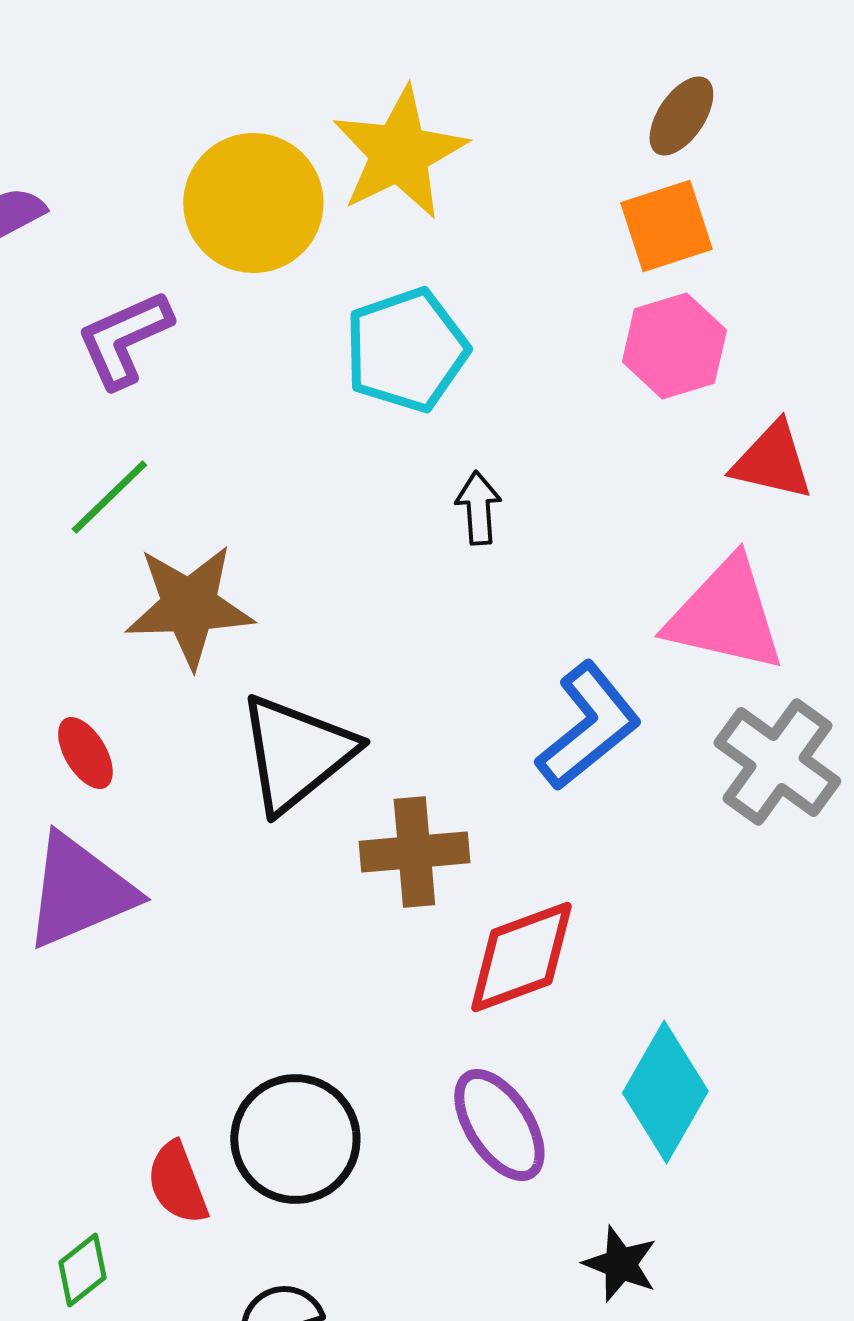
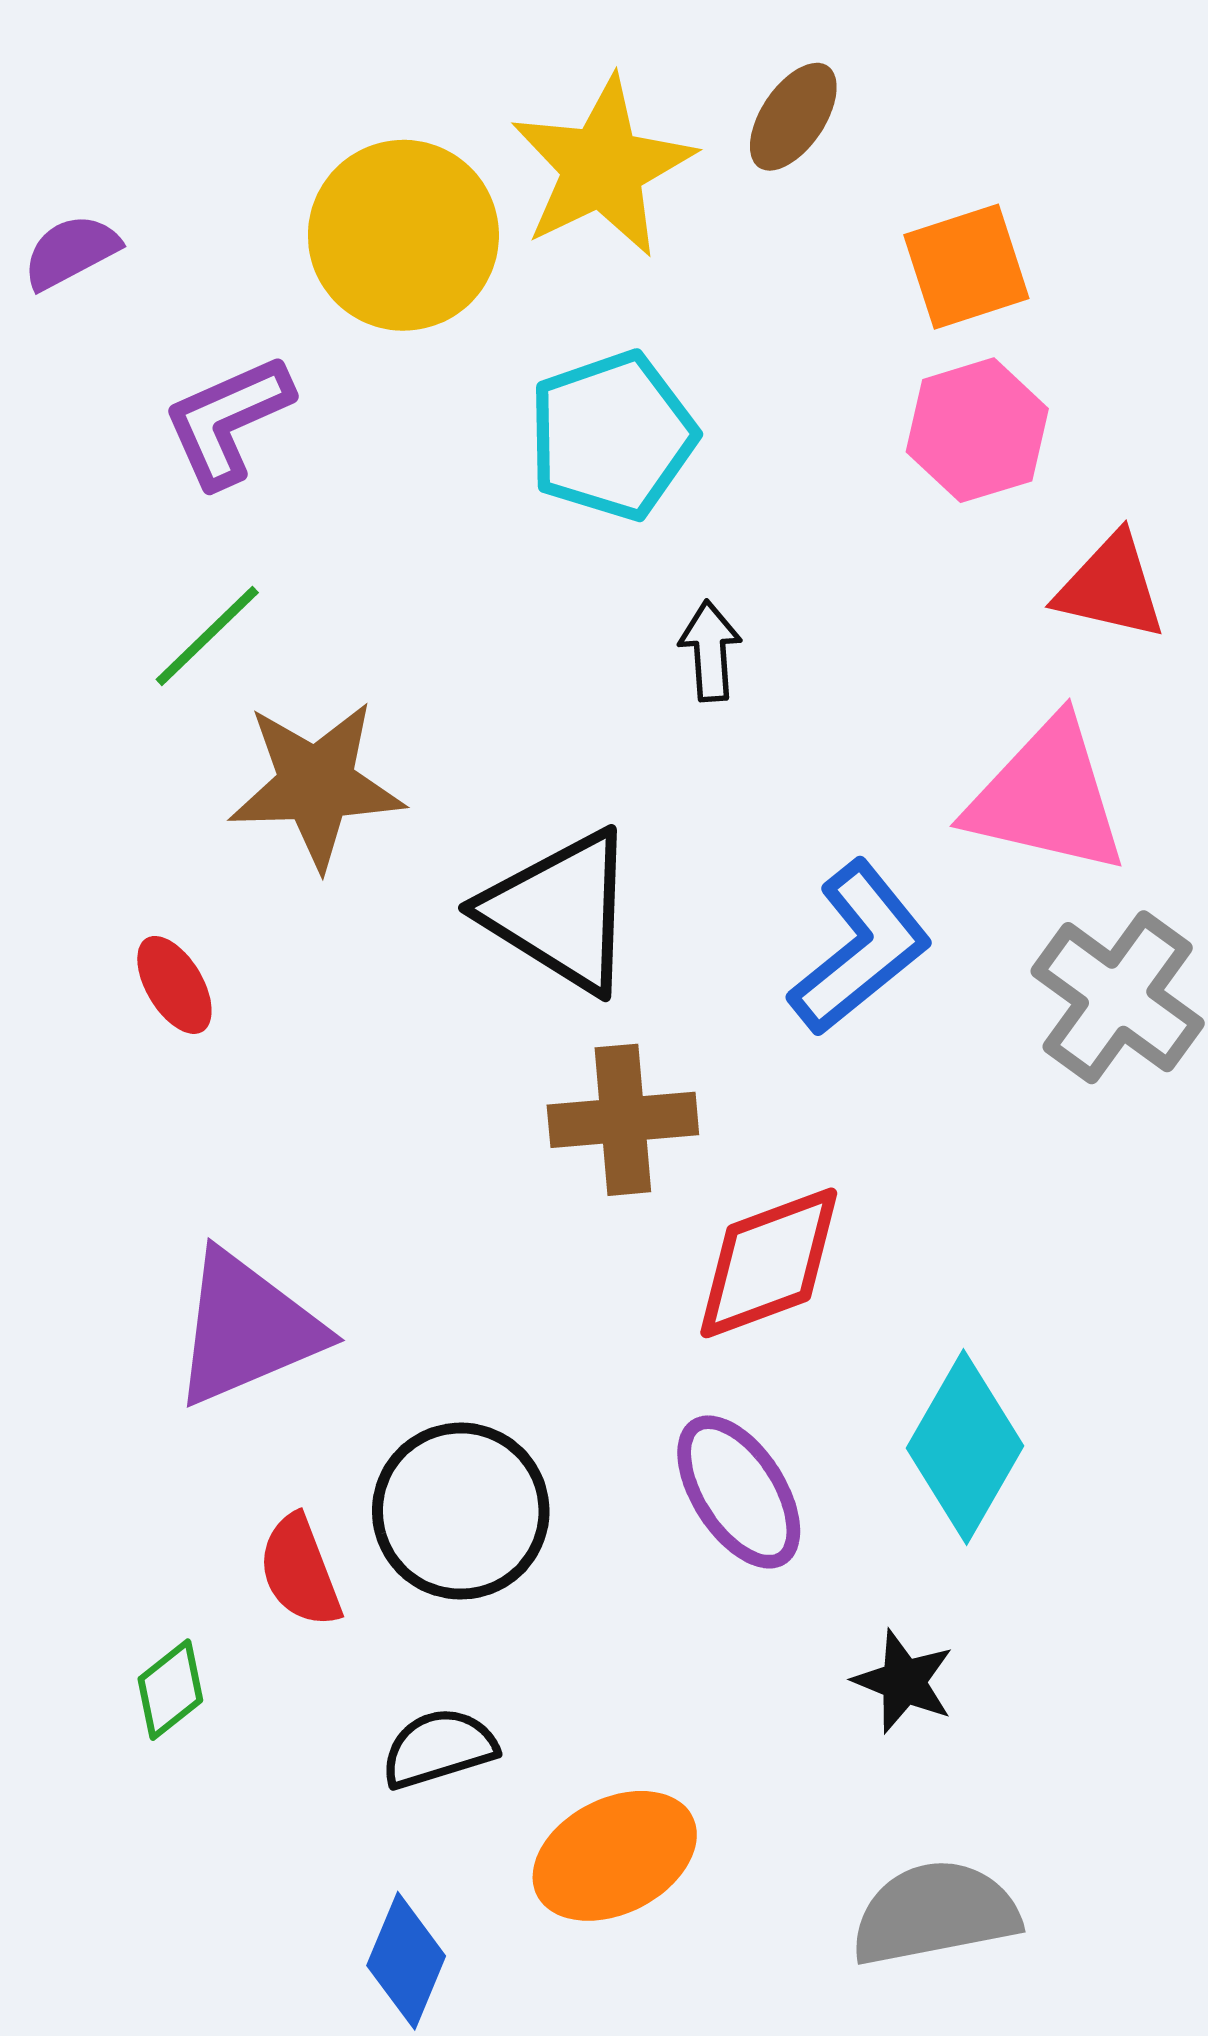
brown ellipse: (681, 116) -> (793, 117), moved
black triangle: (296, 753) -> (560, 911), moved, turned -49
purple triangle: (79, 891) -> (247, 1328), moved

